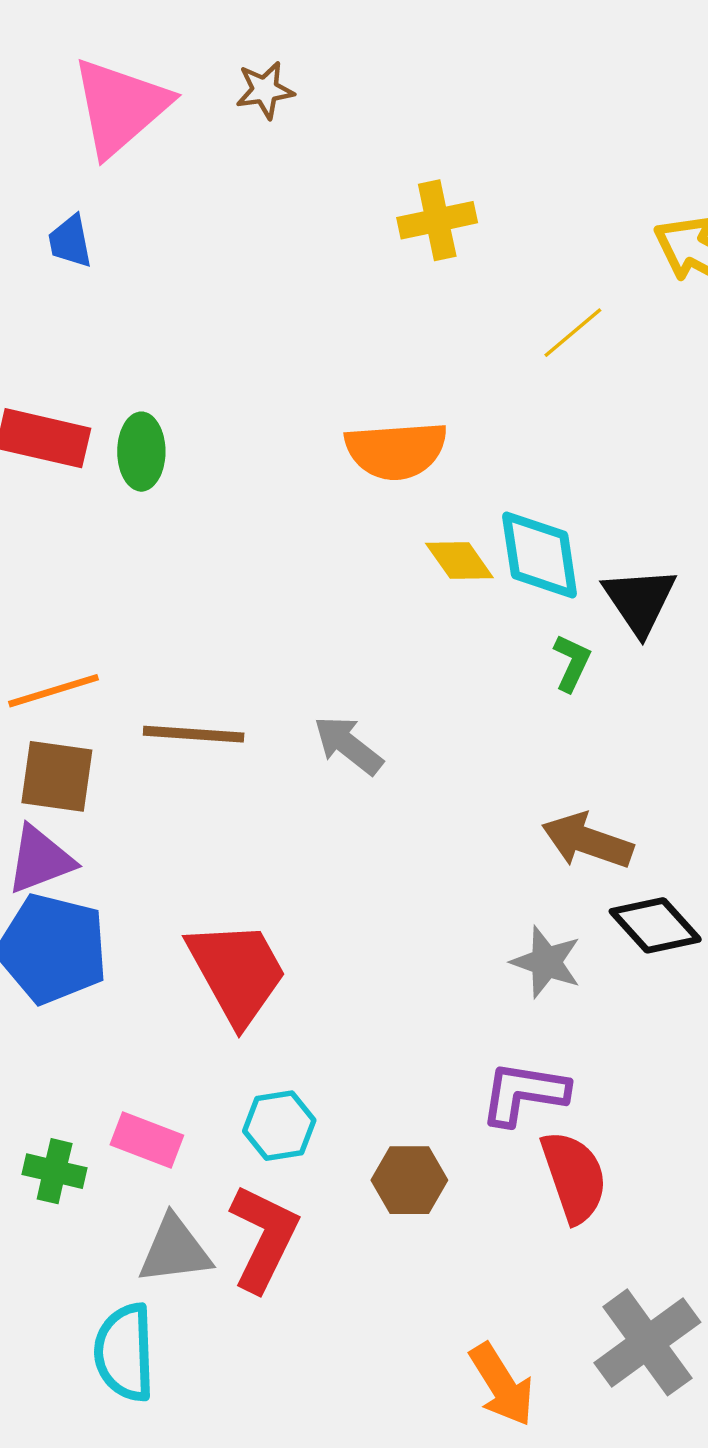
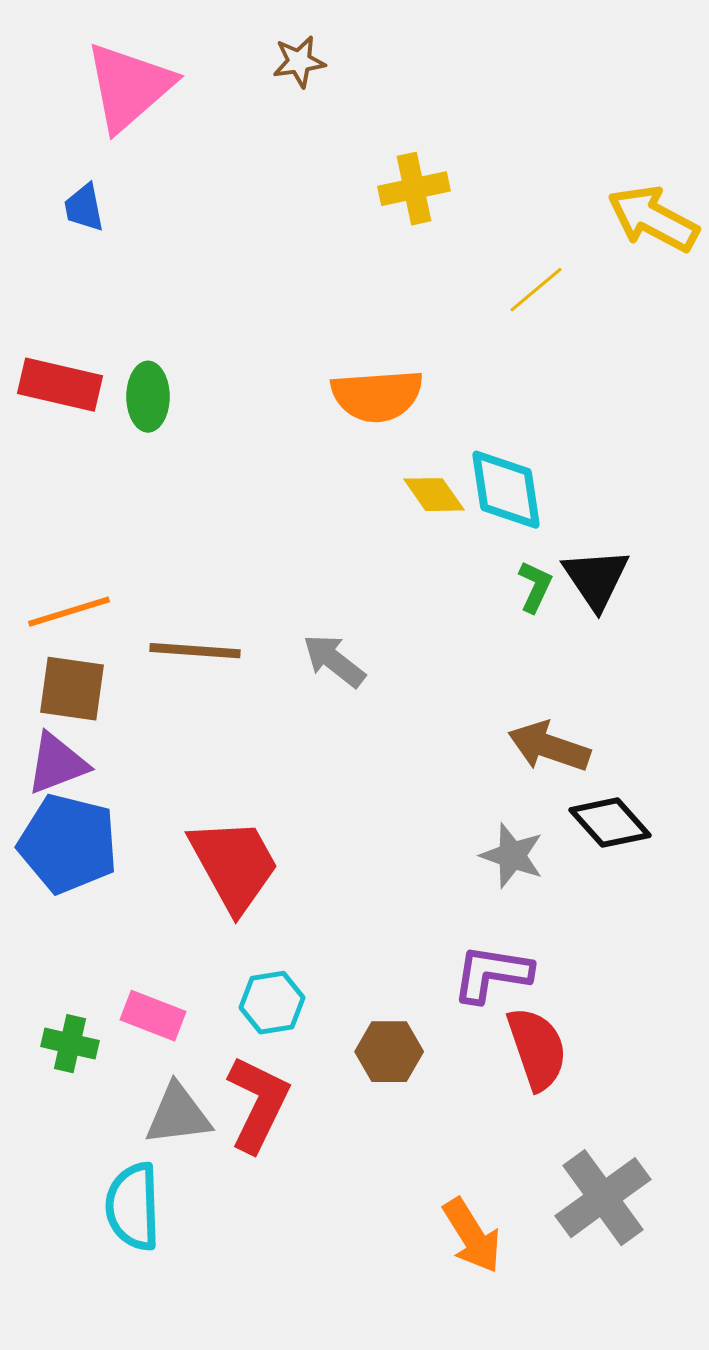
brown star: (265, 90) -> (299, 62), moved
black triangle: (640, 601) -> (596, 579), moved

